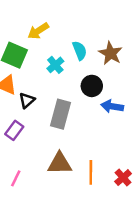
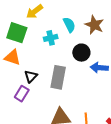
cyan cross: (55, 65) -> (51, 38), turned 32
black triangle: (27, 100) -> (31, 76), moved

